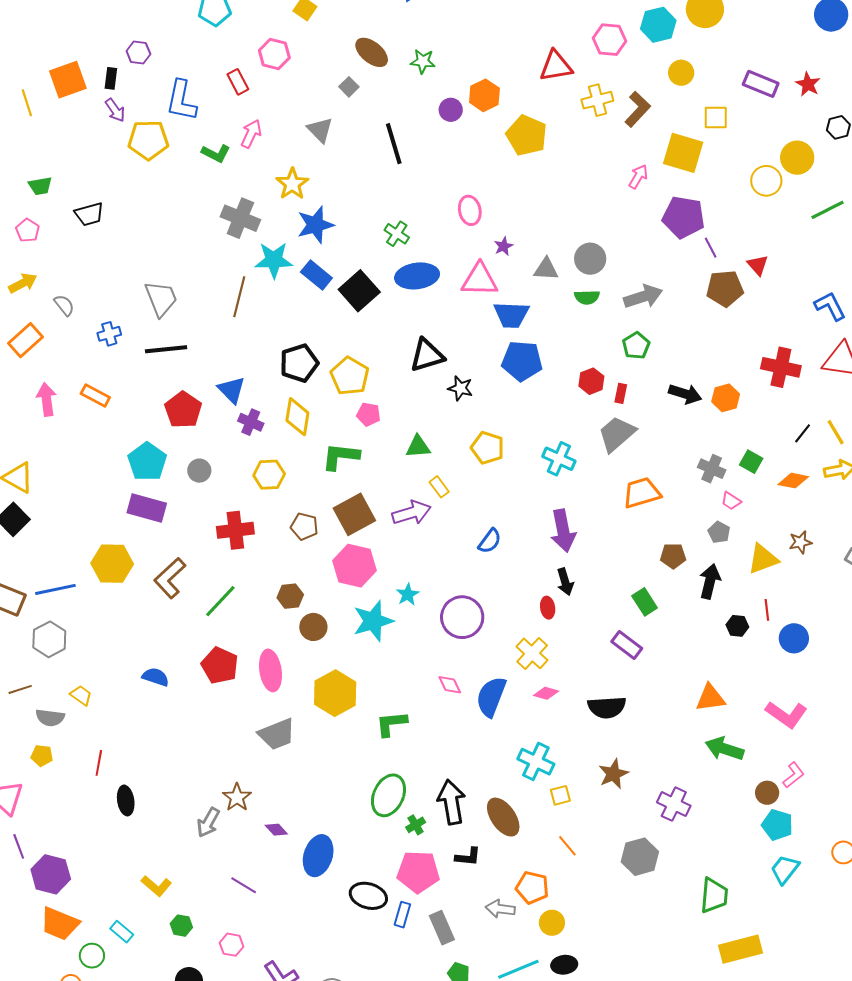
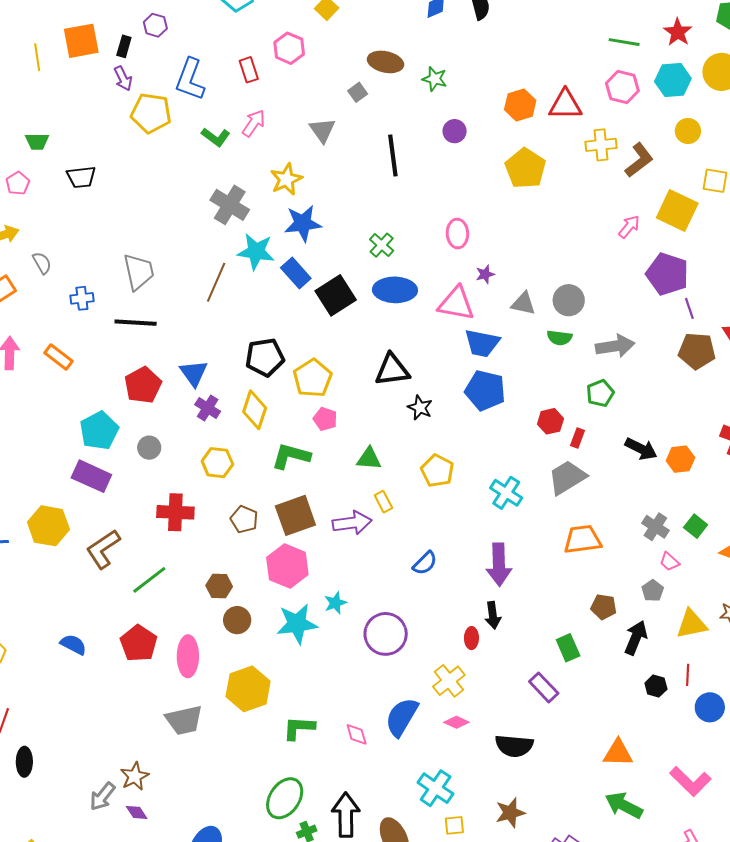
brown ellipse: (372, 52) -> (385, 62), turned -36
orange hexagon: (484, 95) -> (520, 105), moved
pink diamond: (450, 685) -> (357, 734), moved
purple diamond: (276, 830) -> (137, 812), moved

